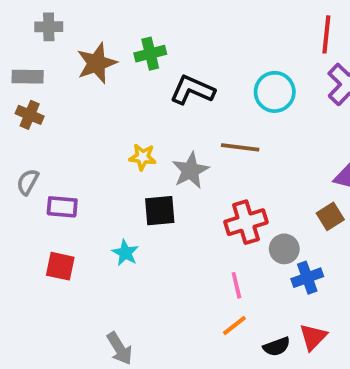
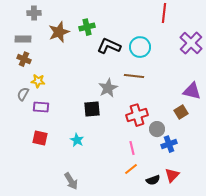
red line: (326, 34) -> (164, 13), moved
cyan circle: (275, 92) -> (140, 47), moved
yellow star: (143, 157) -> (38, 81), moved
cyan star: (125, 253) -> (77, 140), moved

